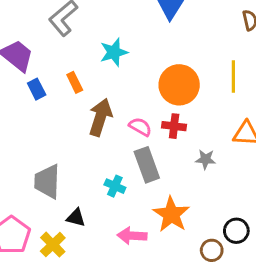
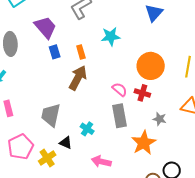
brown arrow: (100, 117) -> (78, 78), moved
cyan cross: (115, 186) -> (87, 129), moved
orange star: (171, 214) -> (144, 143), moved

